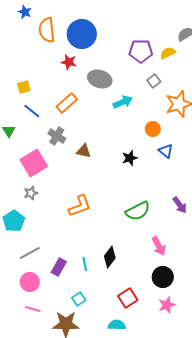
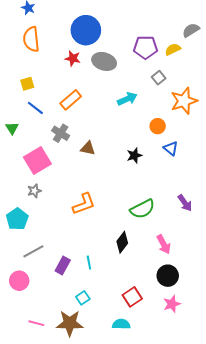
orange semicircle: (47, 30) -> (31, 39), moved
gray ellipse: (100, 79) -> (104, 61), moved
black diamond: (110, 257) -> (122, 242), moved
pink circle: (30, 282) -> (19, 281), moved
pink line: (33, 309) -> (36, 323), moved

